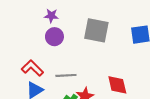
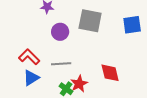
purple circle: (54, 37) -> (60, 32), moved

